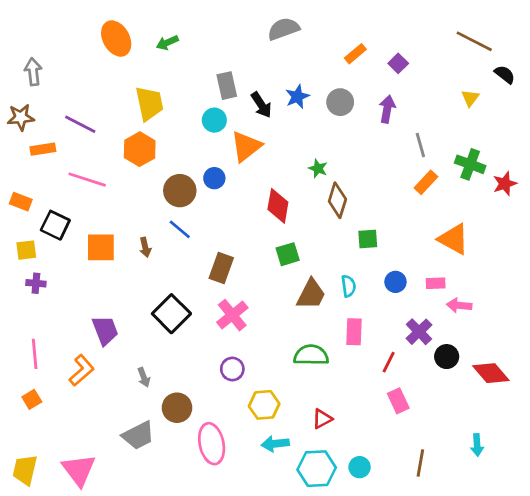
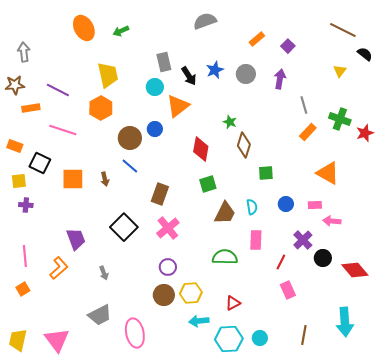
brown circle: (177, 408) -> (164, 295), moved
pink ellipse: (212, 444) -> (135, 333), moved
cyan arrow: (477, 445) -> (345, 322), size x1.8

